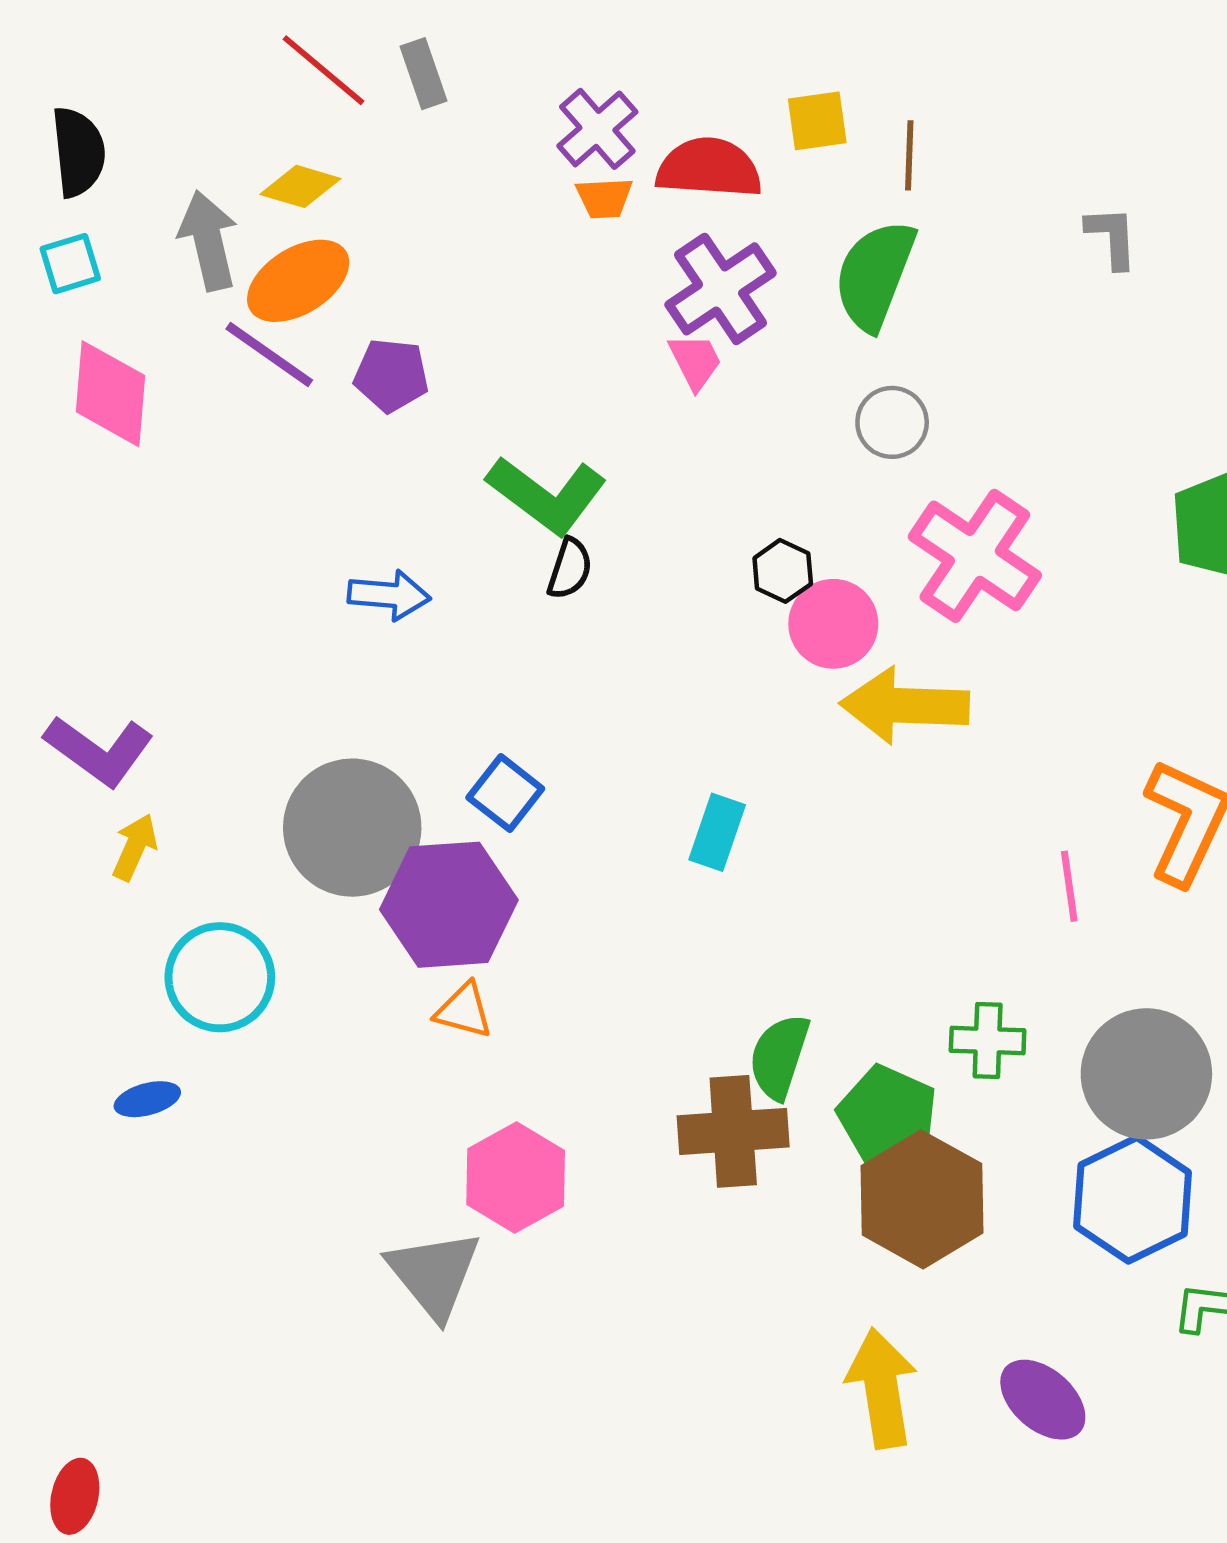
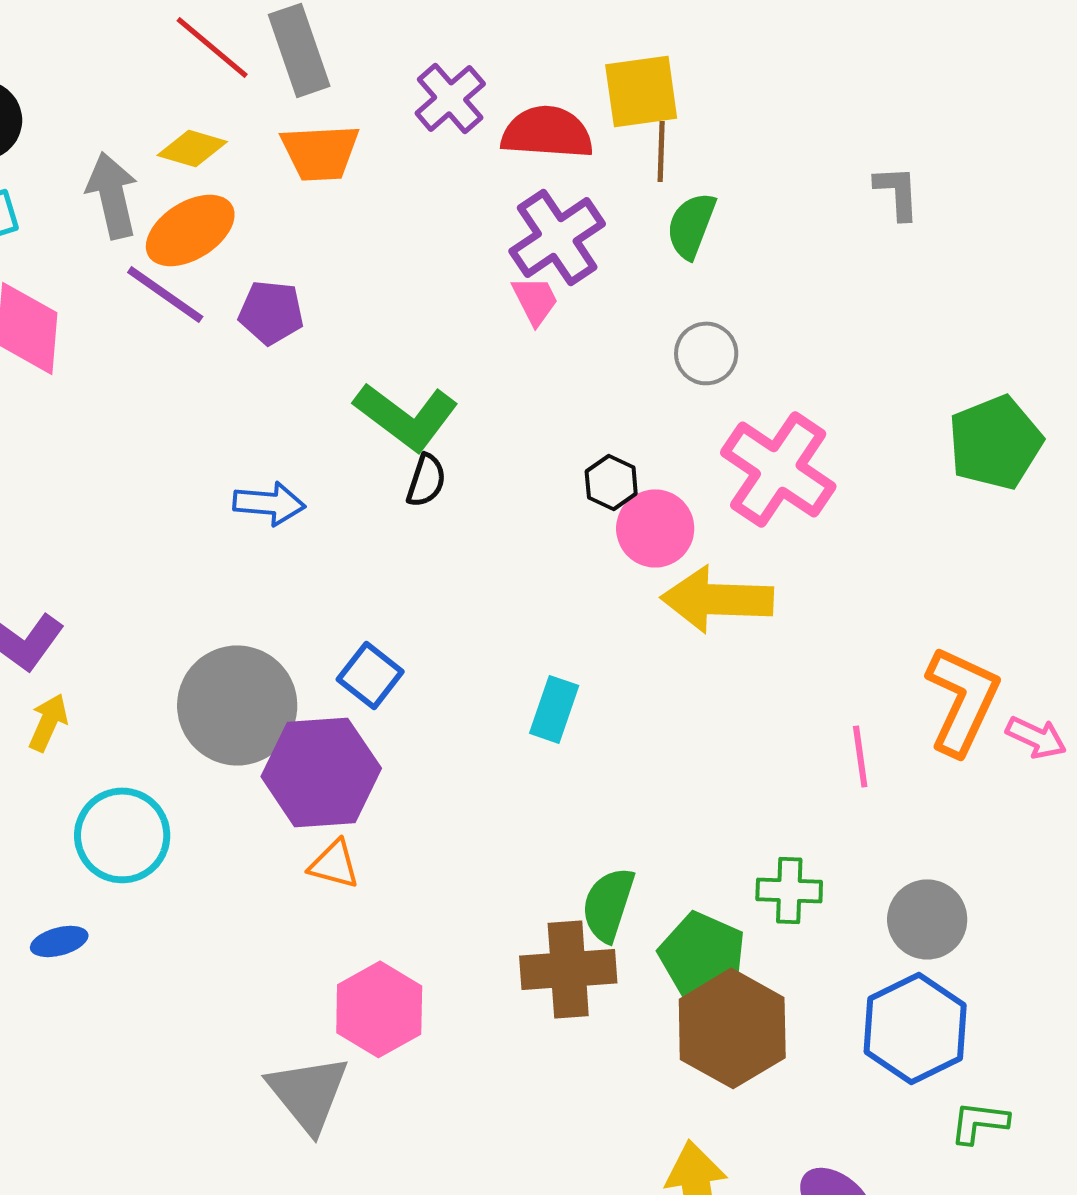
gray rectangle: (424, 74) -> (299, 50), size x1.5
yellow square: (817, 121) -> (641, 91), size x1.4
brown line: (909, 155) -> (661, 151), moved
orange trapezoid: (604, 198) -> (320, 152), moved, size x1.6
green semicircle: (875, 275) -> (691, 225), size x0.7
gray circle: (1146, 1074) -> (927, 919), size x0.7

